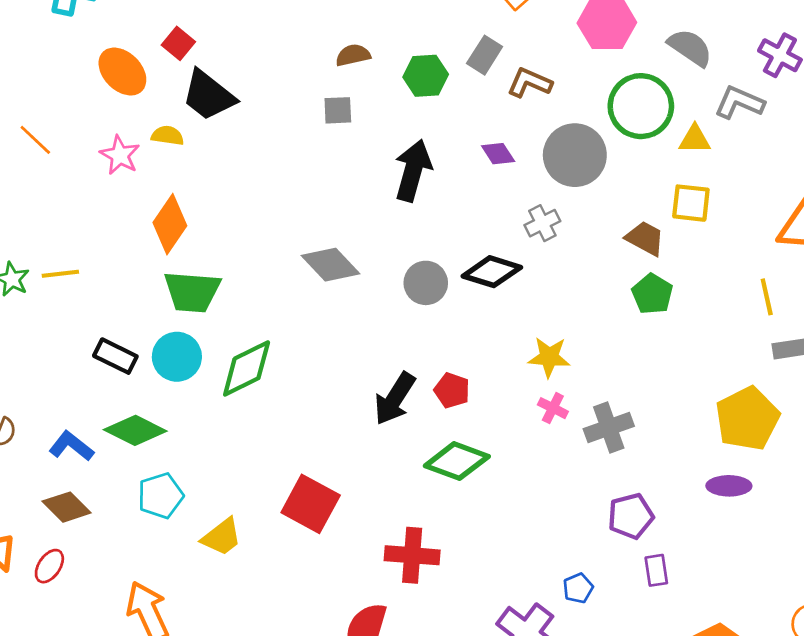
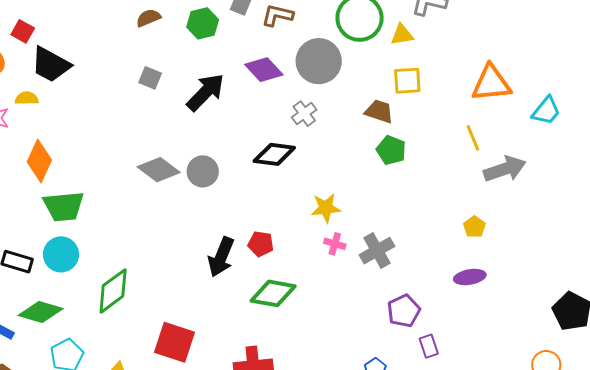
gray square: (338, 110) -> (150, 78), moved, turned 35
purple diamond: (498, 154) -> (264, 70), size x1.5
black arrow: (413, 170) -> (206, 92), turned 39
gray circle: (426, 283) -> (203, 171), moved
green diamond: (247, 368) -> (113, 291), moved
yellow pentagon: (747, 419) -> (474, 227), size x0.5

